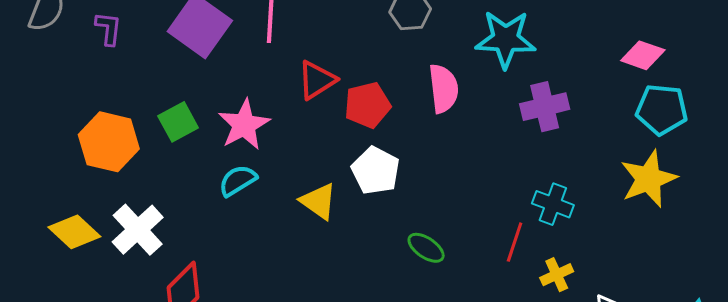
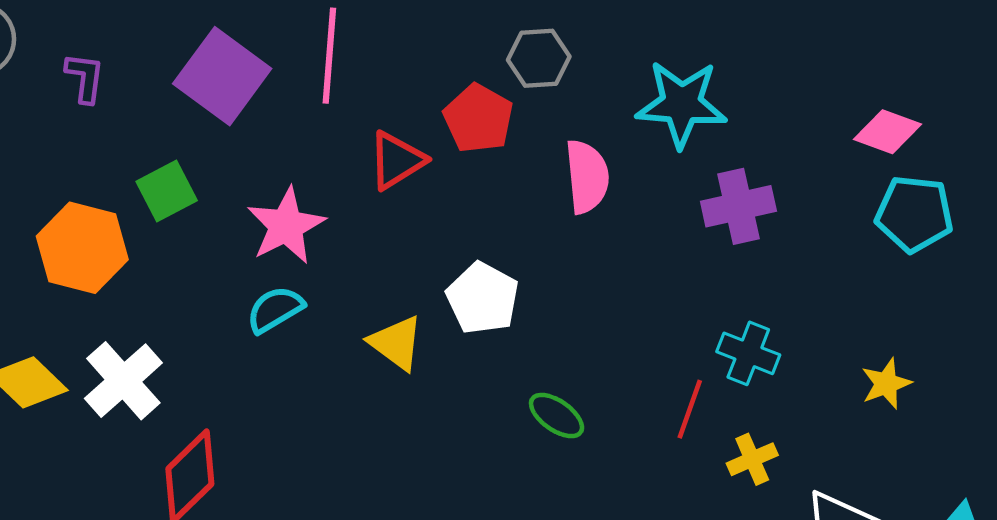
red pentagon: (367, 105) -> (478, 118), moved, turned -30
green square: (178, 122) -> (167, 191), moved
yellow star: (649, 179) -> (886, 384), moved, size x0.6

